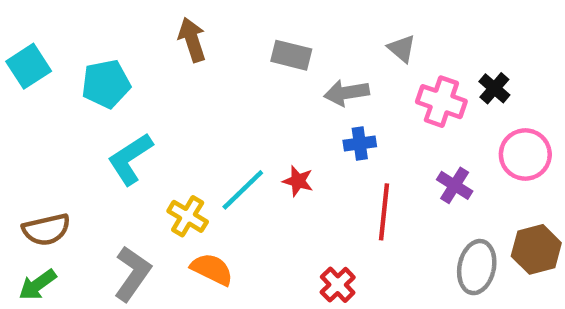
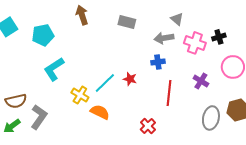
black cross: (494, 88) -> (219, 37), turned 32
gray arrow: (347, 93) -> (164, 38), moved
orange semicircle: (212, 269) -> (100, 112), moved
gray L-shape: (132, 274) -> (39, 117), moved

